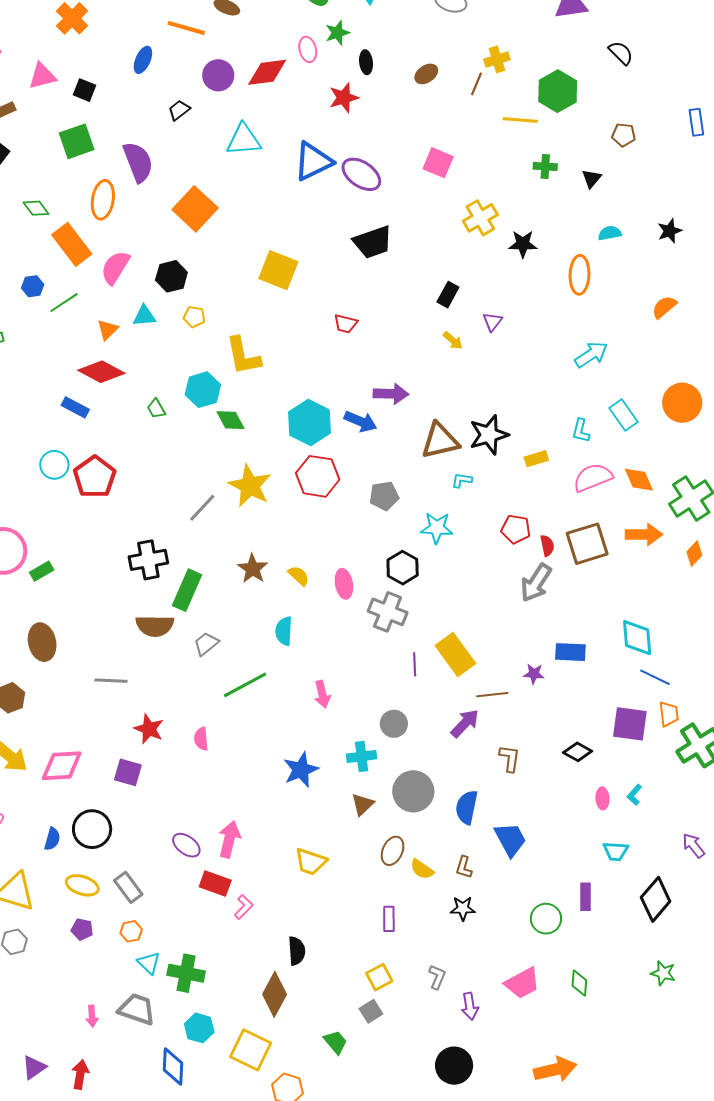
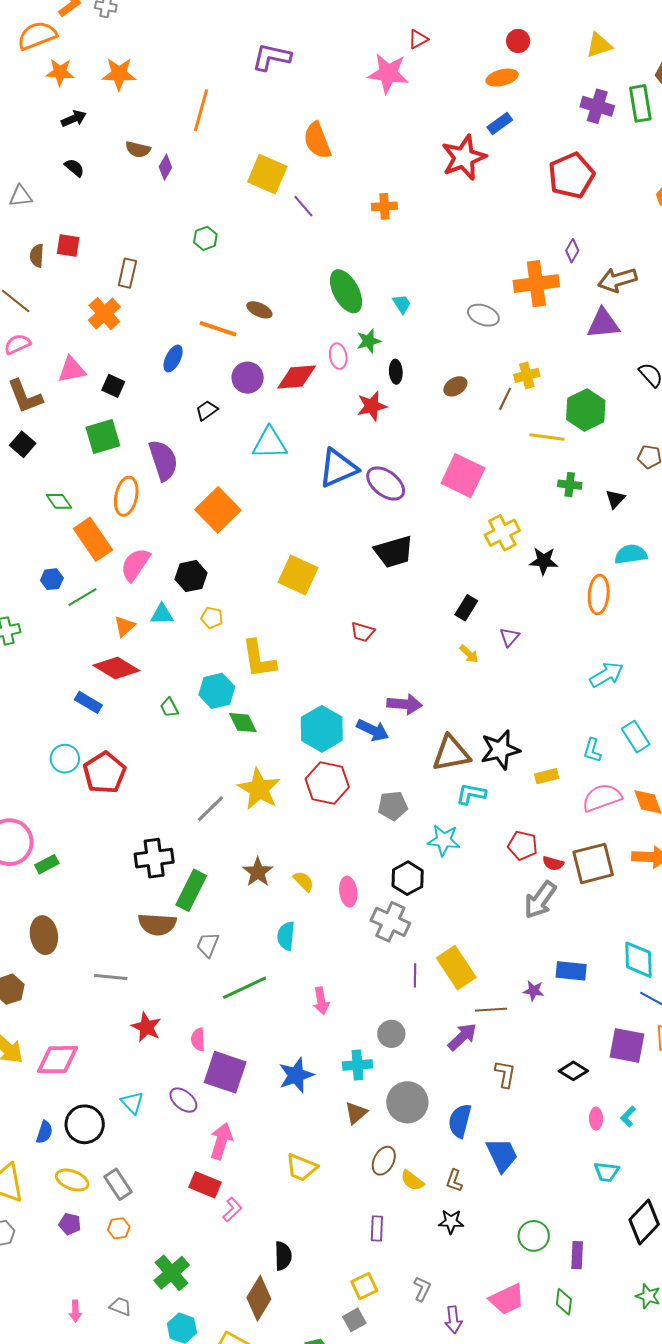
pink square: (438, 163) -> (463, 476), size x1.4
cyan semicircle: (610, 233) -> (631, 554), size x1.4
cyan L-shape: (462, 480) -> (471, 794), size x1.4
red semicircle: (547, 546) -> (553, 863), turned 115
gray trapezoid: (206, 644) -> (208, 945), turned -32
purple square: (128, 772) -> (225, 1072), moved, size x1.5
purple ellipse: (186, 845) -> (183, 1100), moved
purple rectangle: (586, 897) -> (577, 1255), moved
cyan triangle: (149, 963) -> (132, 1103), moved
green cross: (186, 973) -> (172, 1273), turned 36
gray trapezoid: (137, 1009) -> (121, 1306), size x0.6

